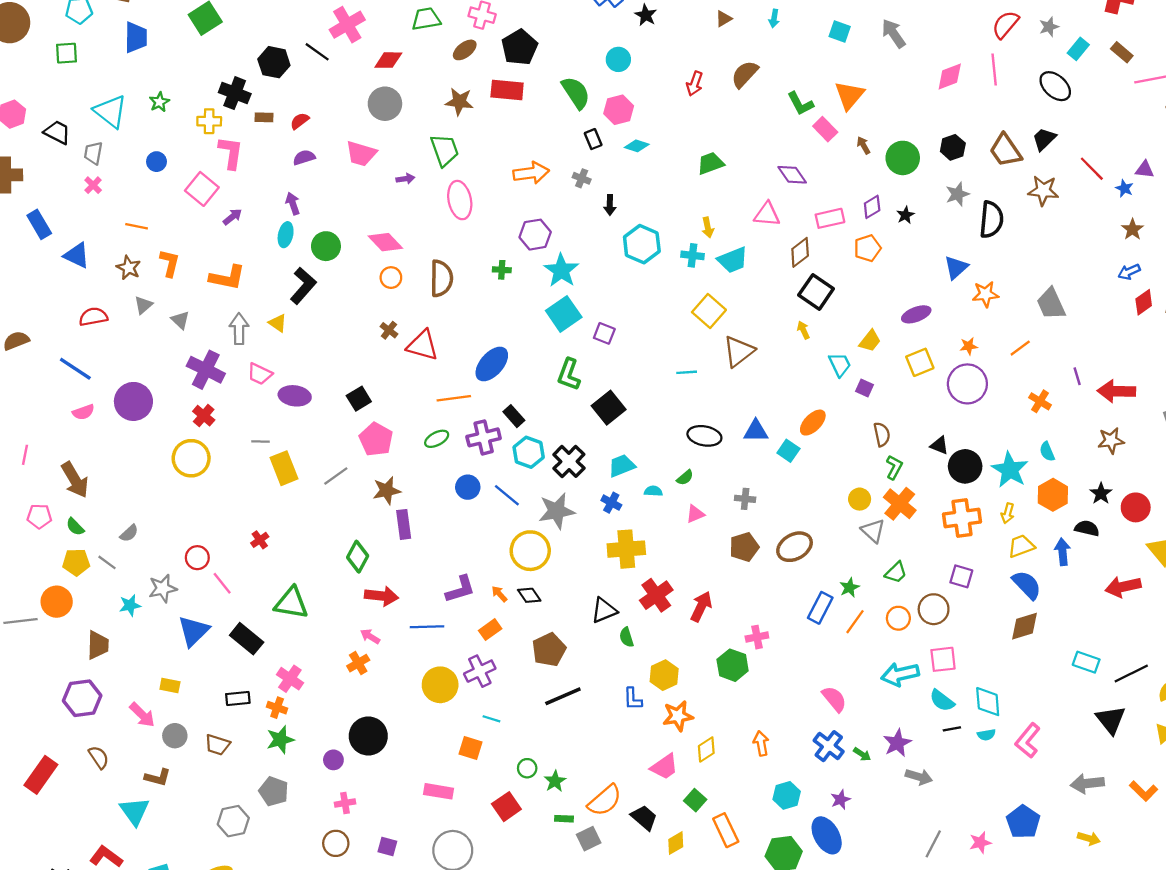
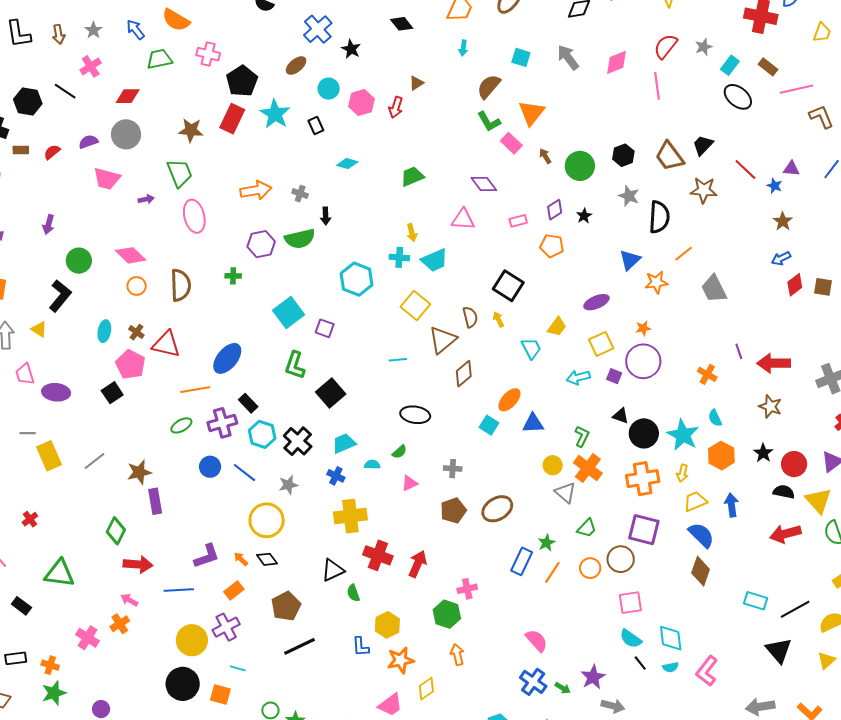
brown triangle: (724, 19) -> (416, 83), moved
pink cross: (347, 25) -> (91, 66), size x0.7
brown ellipse: (465, 50) -> (296, 66), moved
brown semicircle: (745, 74) -> (489, 86), moved
pink diamond: (950, 76) -> (616, 62), moved
black ellipse: (1055, 86) -> (738, 97), moved
red rectangle: (507, 90) -> (232, 119), turned -68
green semicircle: (576, 93) -> (300, 239), moved, turned 112
pink hexagon: (619, 110) -> (361, 103), moved
black rectangle: (593, 139) -> (316, 125), moved
purple semicircle: (304, 157) -> (88, 142), moved
gray star: (958, 194) -> (629, 196), turned -30
purple arrow: (293, 204) -> (49, 224), turned -144
pink rectangle: (830, 218) -> (518, 221), size x0.7
cyan ellipse: (286, 235) -> (104, 331), moved
cyan hexagon: (642, 244) -> (357, 279), moved
orange pentagon: (867, 248) -> (552, 246), turned 30
brown diamond: (800, 252) -> (464, 374), moved
cyan star: (561, 270) -> (275, 114), moved
orange line: (1020, 348) -> (684, 254), moved
pink trapezoid: (260, 374) -> (25, 374), turned 50
purple square: (864, 388) -> (614, 376), moved
blue triangle: (756, 431) -> (533, 423), moved
brown semicircle: (882, 434) -> (470, 317), moved
pink pentagon: (376, 439) -> (130, 365), moved
brown star: (1111, 441) -> (770, 406), turned 30
gray star: (557, 511) -> (288, 485), size x0.6
black semicircle: (1087, 528) -> (784, 492), moved
purple square: (961, 576) -> (644, 530), size x1.5
red cross: (656, 595) -> (378, 555), turned -32
brown diamond: (1025, 626) -> (701, 571), turned -52
black rectangle: (247, 639) -> (21, 606), size x0.7
cyan arrow: (900, 674) -> (578, 377), moved, size x0.7
pink cross: (290, 679) -> (88, 638), moved
black line: (952, 729) -> (640, 663), turned 63
black circle: (368, 736) -> (183, 684), moved
orange arrow: (761, 743) -> (457, 655), moved

